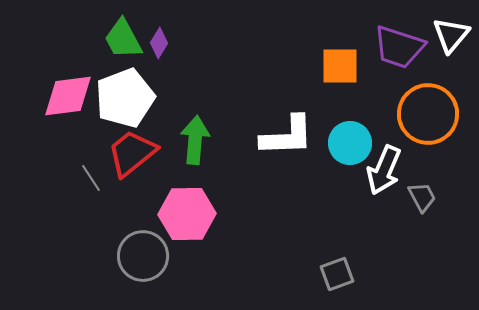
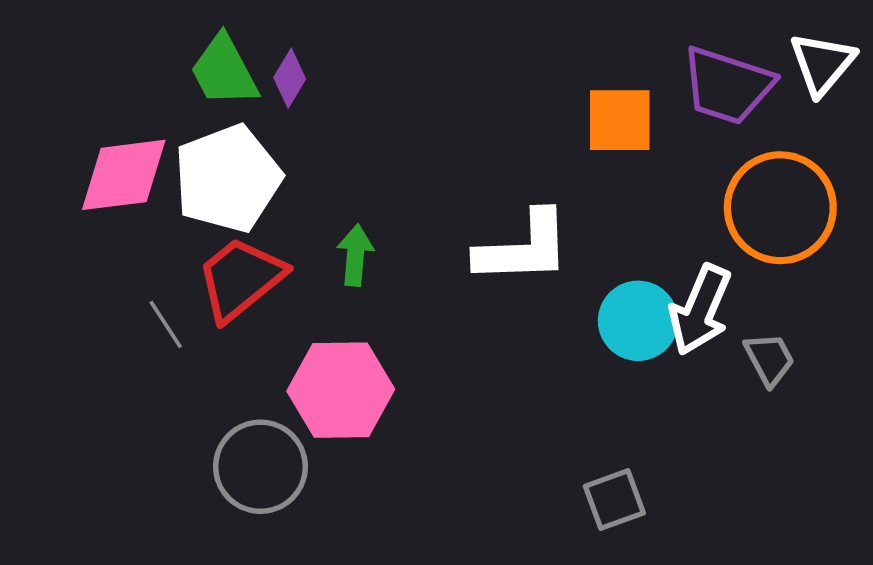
green arrow: (195, 140) -> (355, 255), size x0.7
cyan circle: (350, 143) -> (638, 321), moved

